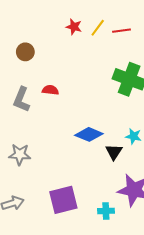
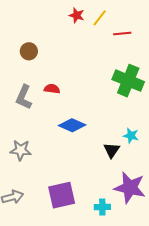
red star: (74, 27) -> (77, 15), moved
yellow line: (98, 28) -> (100, 18), moved
blue diamond: (89, 134) -> (72, 125), moved

